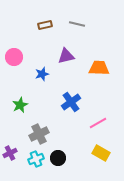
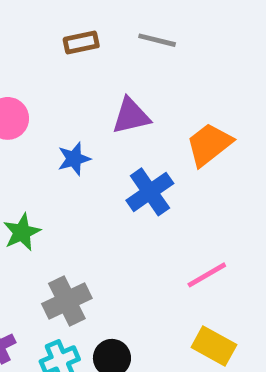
orange trapezoid: (99, 68) -> (209, 145), turned -40
blue cross: (71, 102) -> (150, 192), moved

